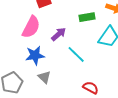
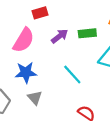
purple arrow: (59, 34) -> (60, 36), moved

